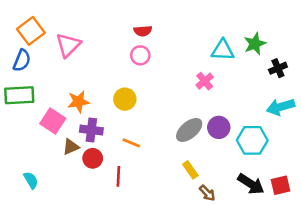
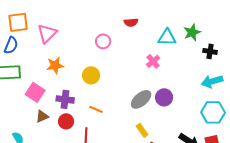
orange square: (31, 31) -> (18, 22), turned 30
red semicircle: (143, 31) -> (131, 22), moved
black cross: (278, 68) -> (210, 51), turned 32
orange star: (78, 102) -> (55, 65), moved
cyan hexagon: (252, 140) -> (213, 112), moved
brown triangle: (71, 147) -> (42, 116), moved

